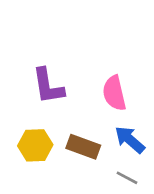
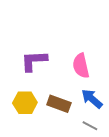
purple L-shape: (48, 86) -> (34, 61), turned 96

